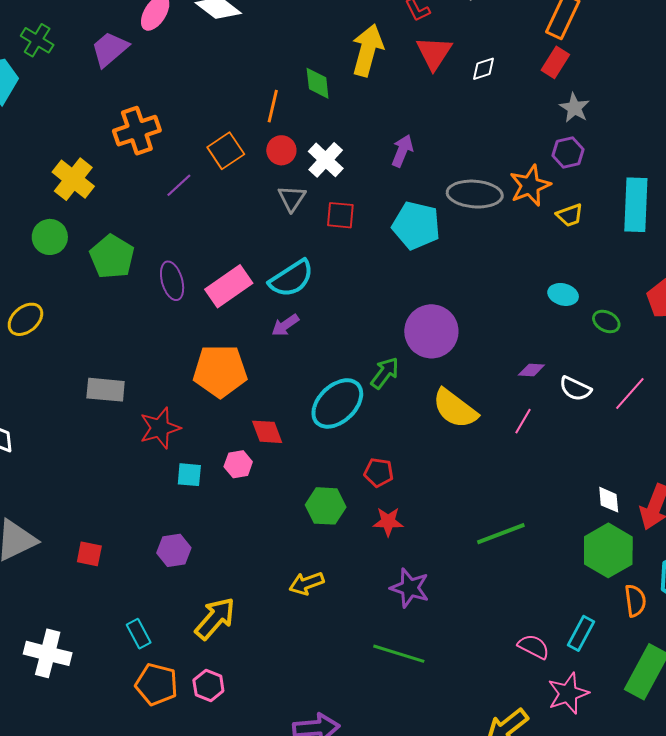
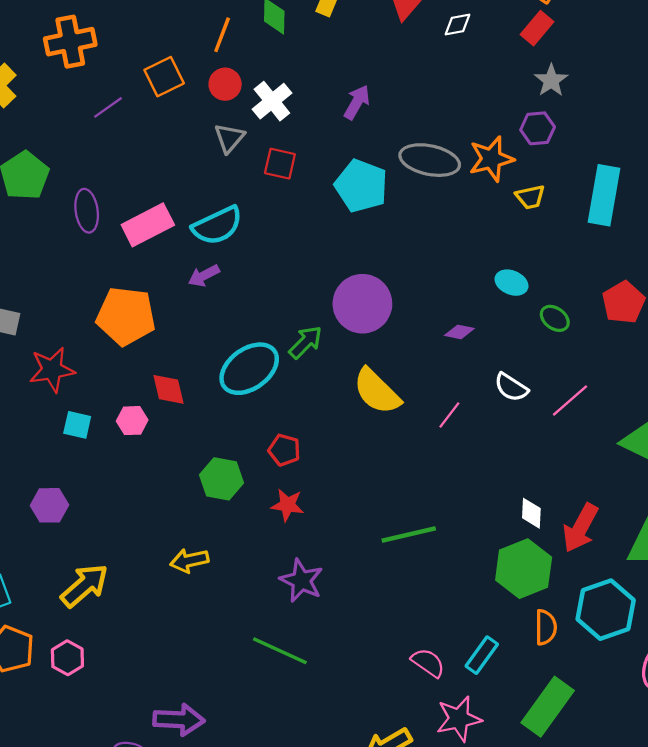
purple diamond: (531, 370) -> (459, 332), moved

